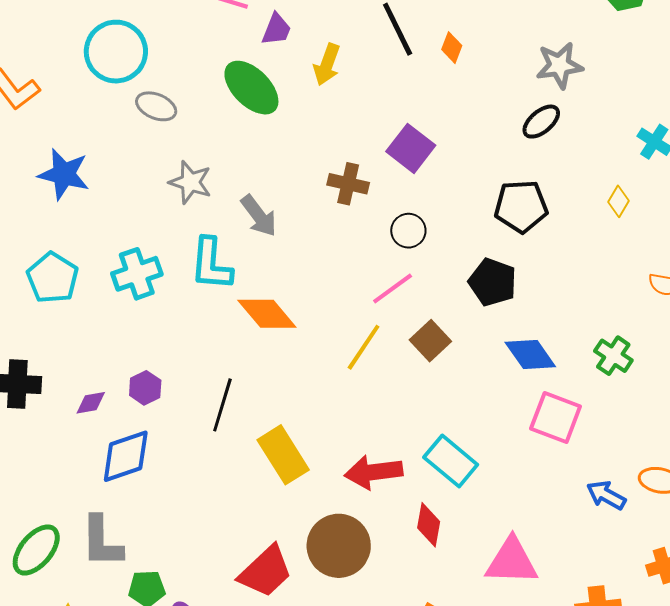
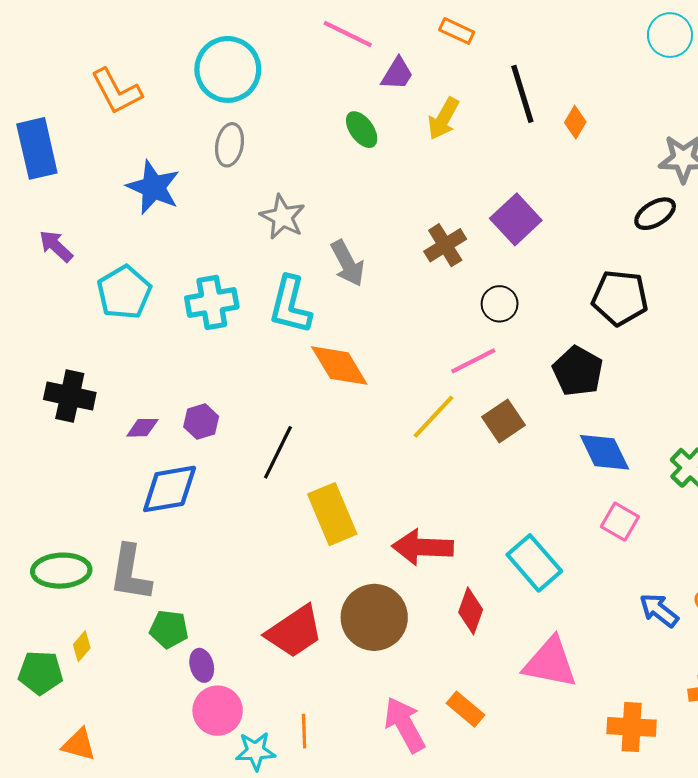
green ellipse: (251, 88) -> (362, 130), size x0.6
gray ellipse: (156, 106) -> (229, 145), moved, turned 69
brown cross: (348, 184) -> (445, 245), turned 36
pink square: (556, 418) -> (620, 522), size x0.7
cyan rectangle: (451, 461) -> (534, 563), moved
green ellipse: (36, 550) -> (61, 571), turned 38

